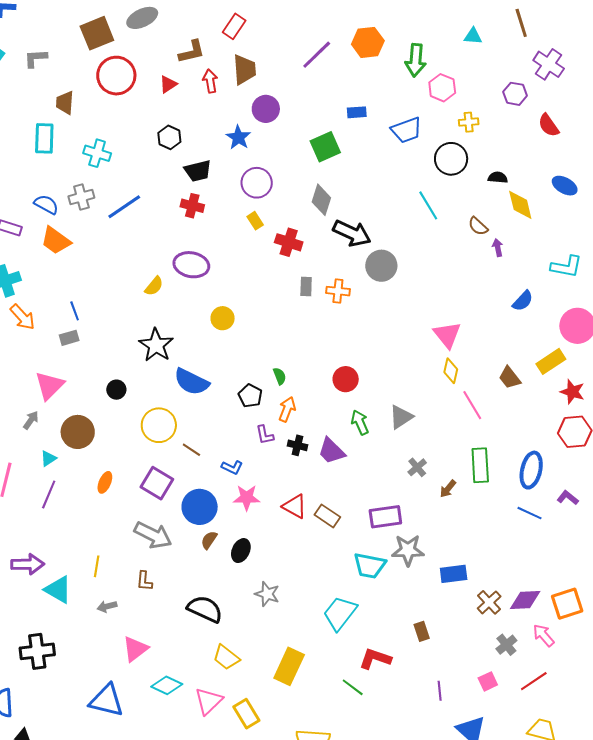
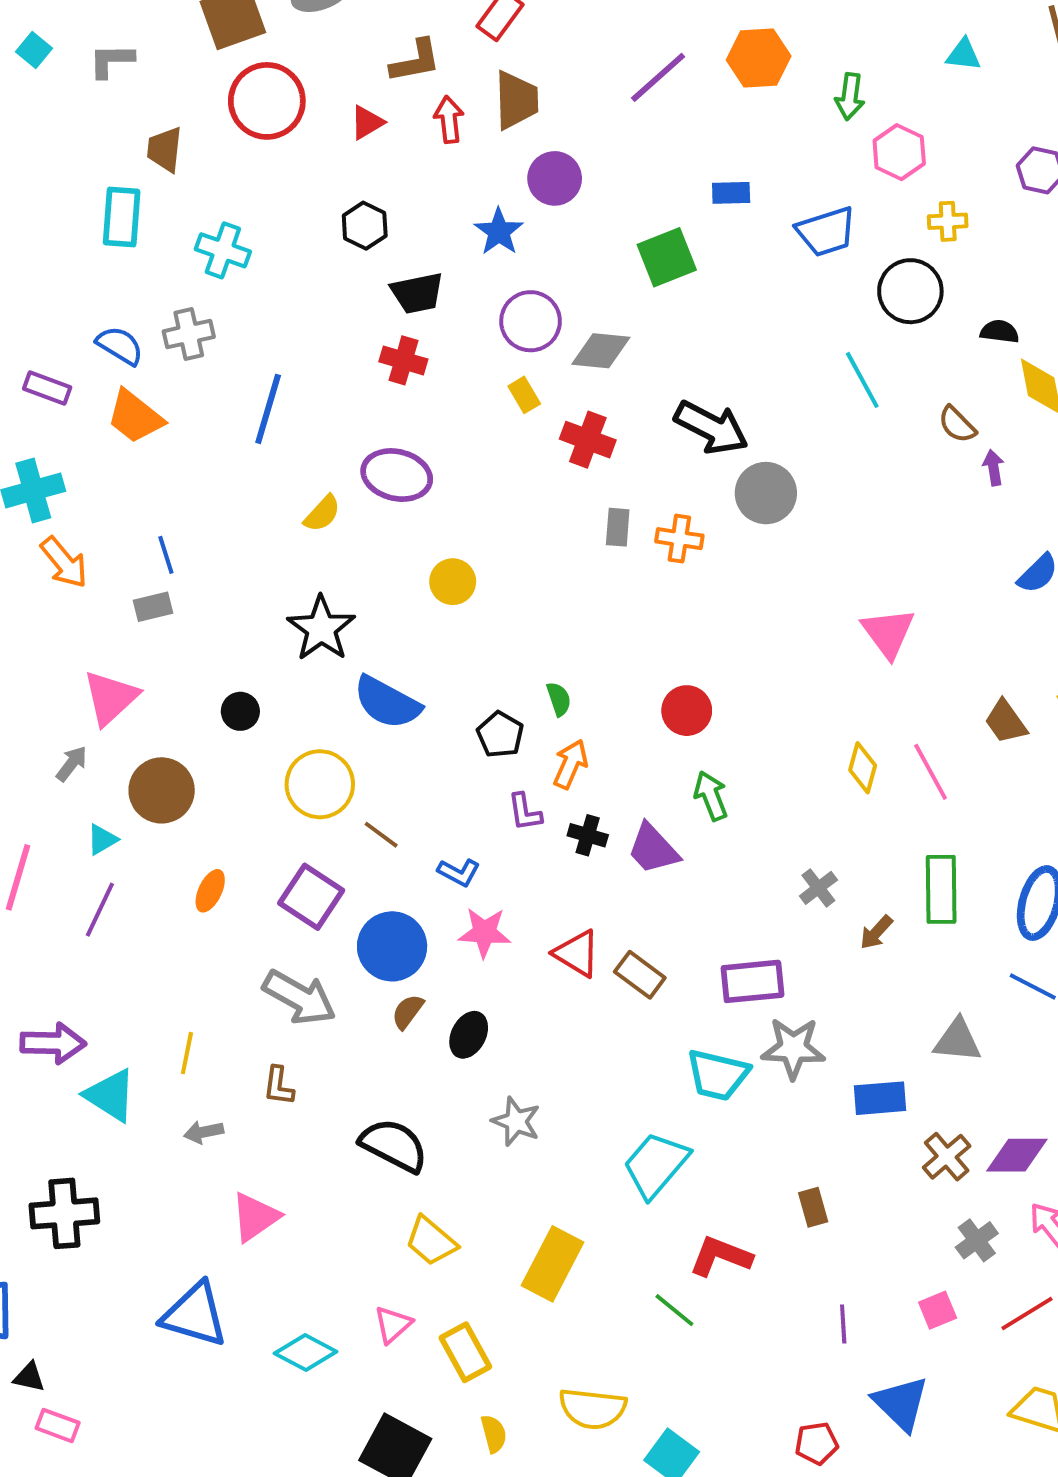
green arrow: (416, 60) -> (850, 97), size x0.7
gray diamond: (321, 200) -> (601, 351), moved, turned 76
blue line: (124, 207) -> (268, 409), moved, turned -42
yellow diamond: (451, 371) -> (863, 768), moved
gray triangle: (401, 417) -> (957, 1040), moved, turned 36
cyan diamond: (167, 685) -> (306, 1352), moved
pink triangle: (208, 701) -> (393, 1325), size x0.7

